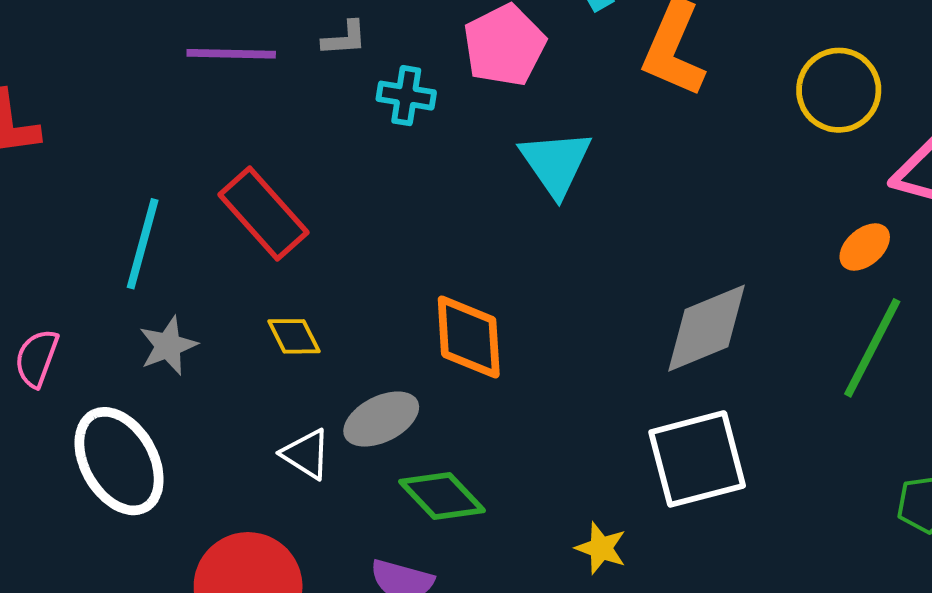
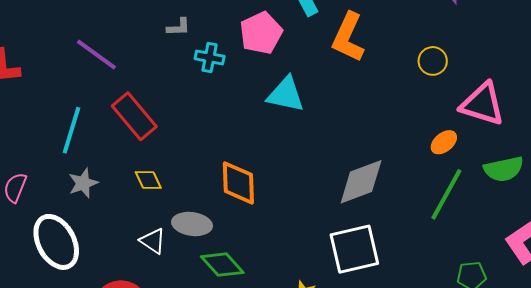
purple line: (231, 54) -> (96, 55), moved, turned 33
yellow circle: (839, 90) -> (433, 61), size x0.7
cyan triangle: (556, 163) -> (286, 94), turned -45
gray ellipse: (381, 419) -> (192, 224), turned 33

